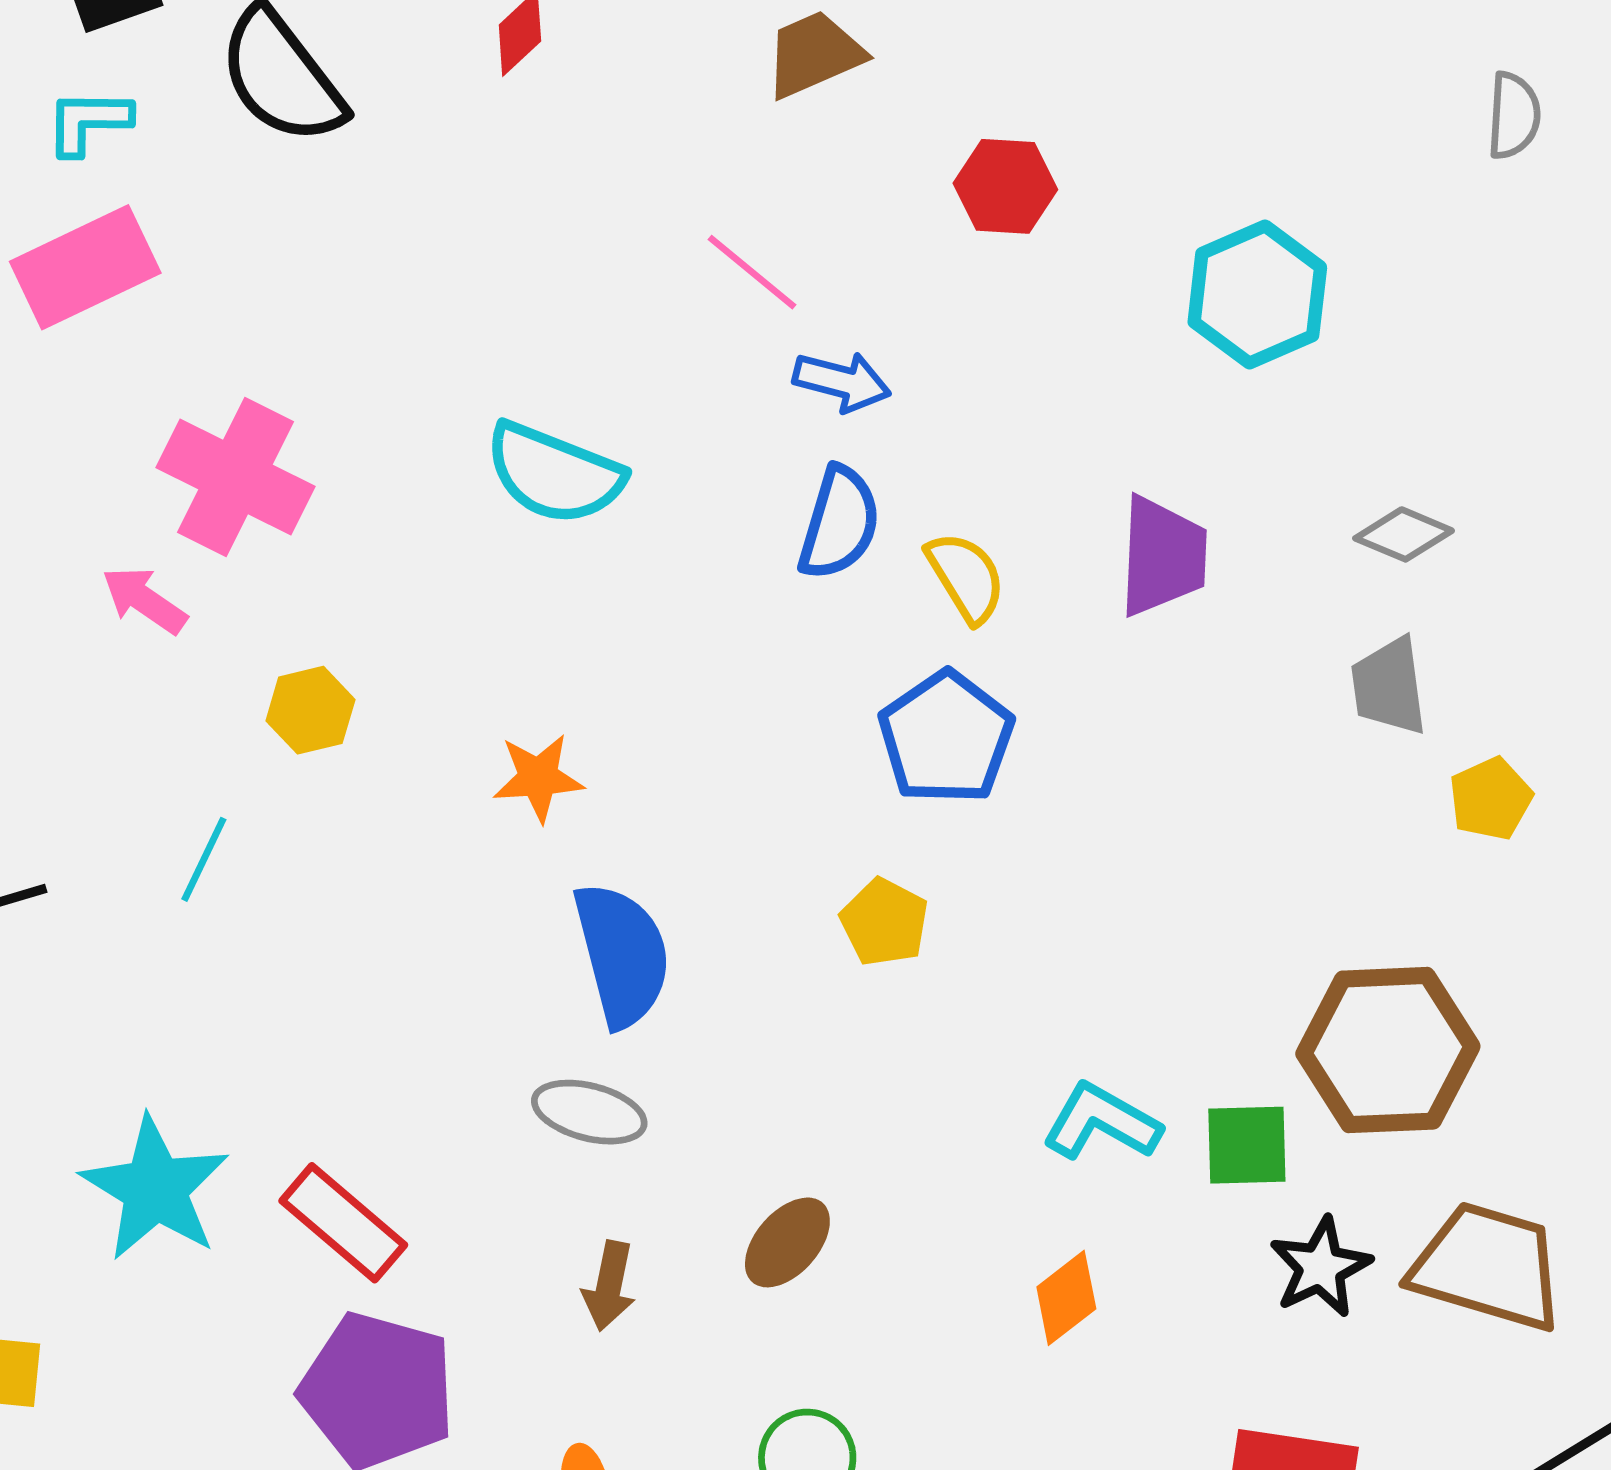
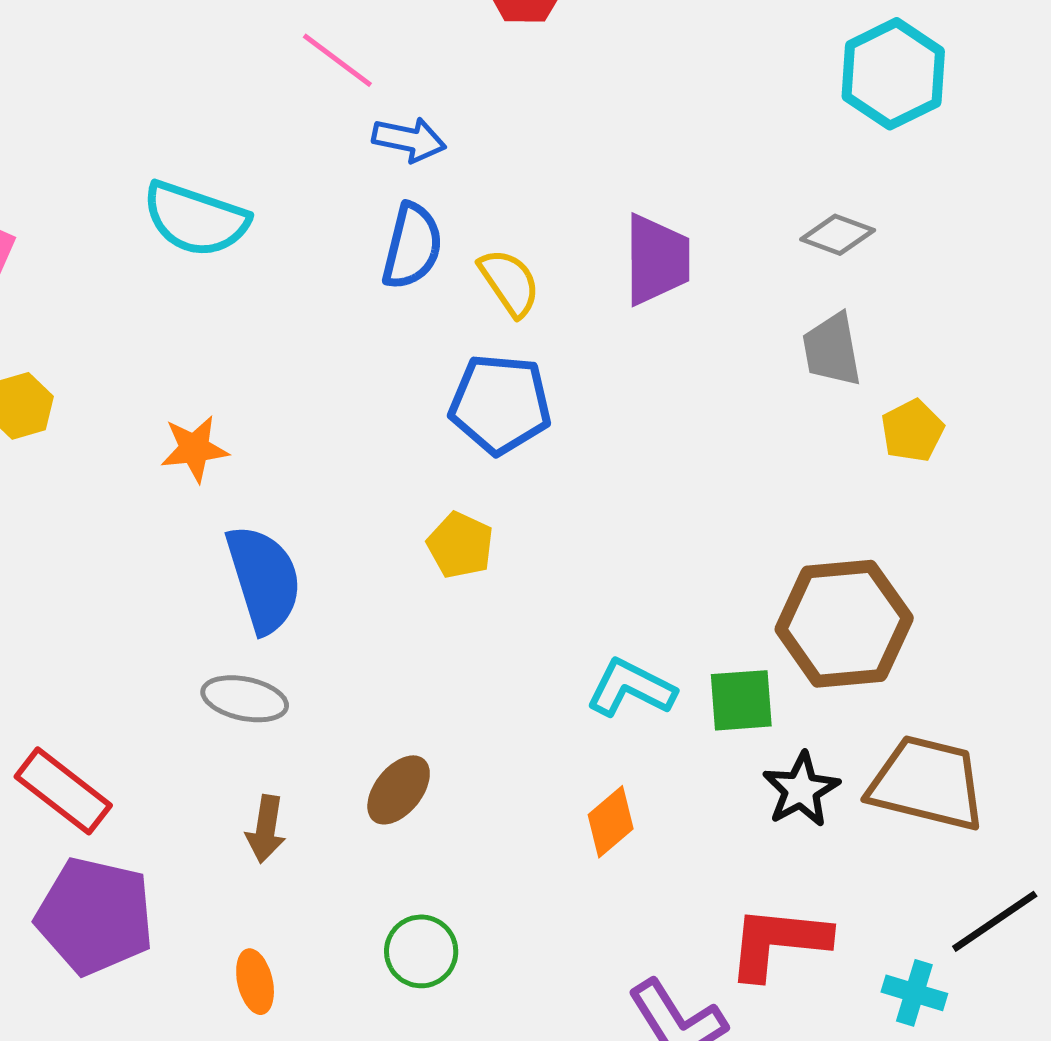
cyan hexagon: (1257, 295) -> (893, 74), moved
blue pentagon: (946, 738) -> (500, 404), turned -30

